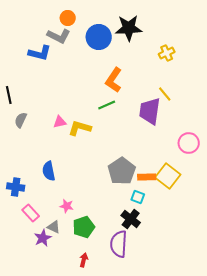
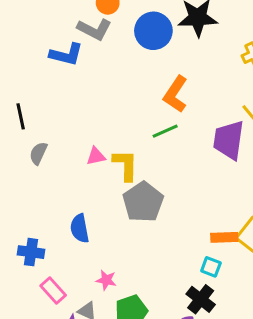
yellow L-shape: (80, 128) -> (125, 165), turned 75
gray pentagon: (122, 171) -> (143, 202), moved

